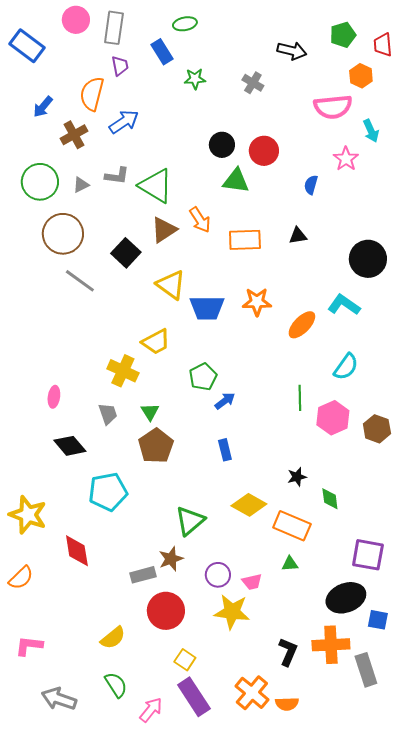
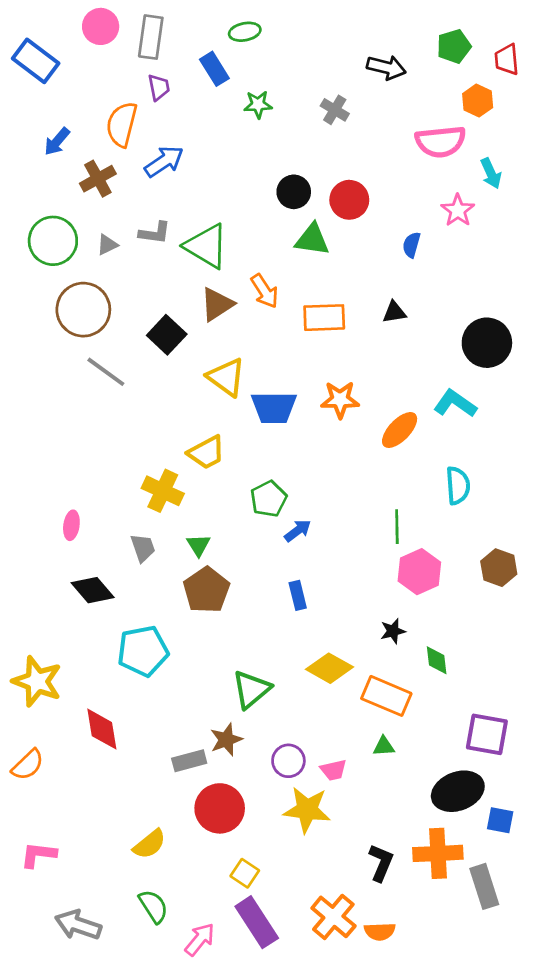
cyan semicircle: (346, 367) -> (458, 486), turned -40
pink hexagon: (333, 418) -> (419, 572), moved

